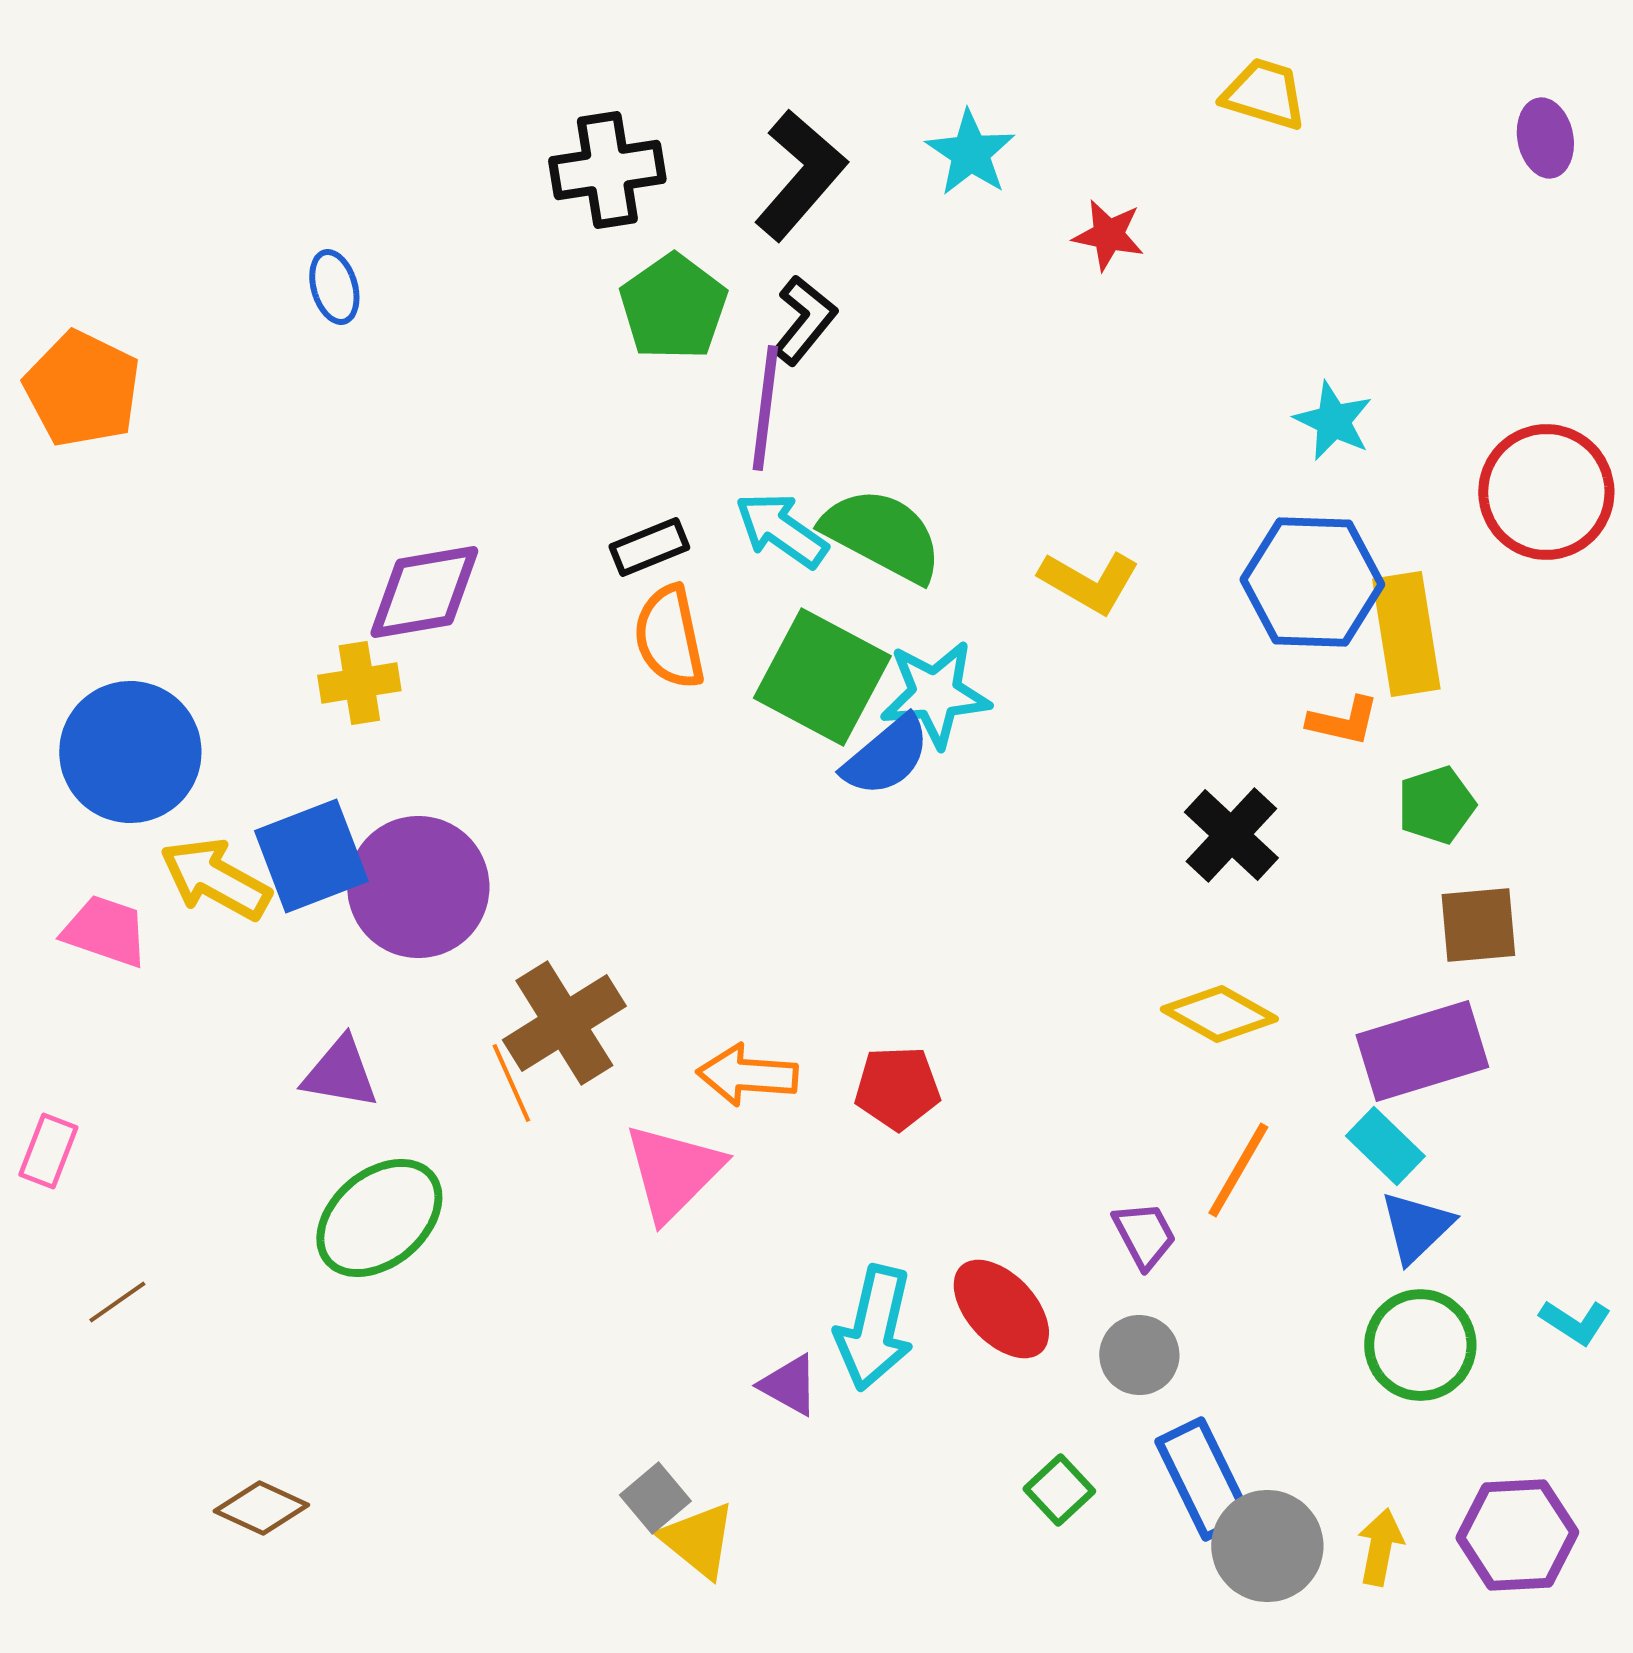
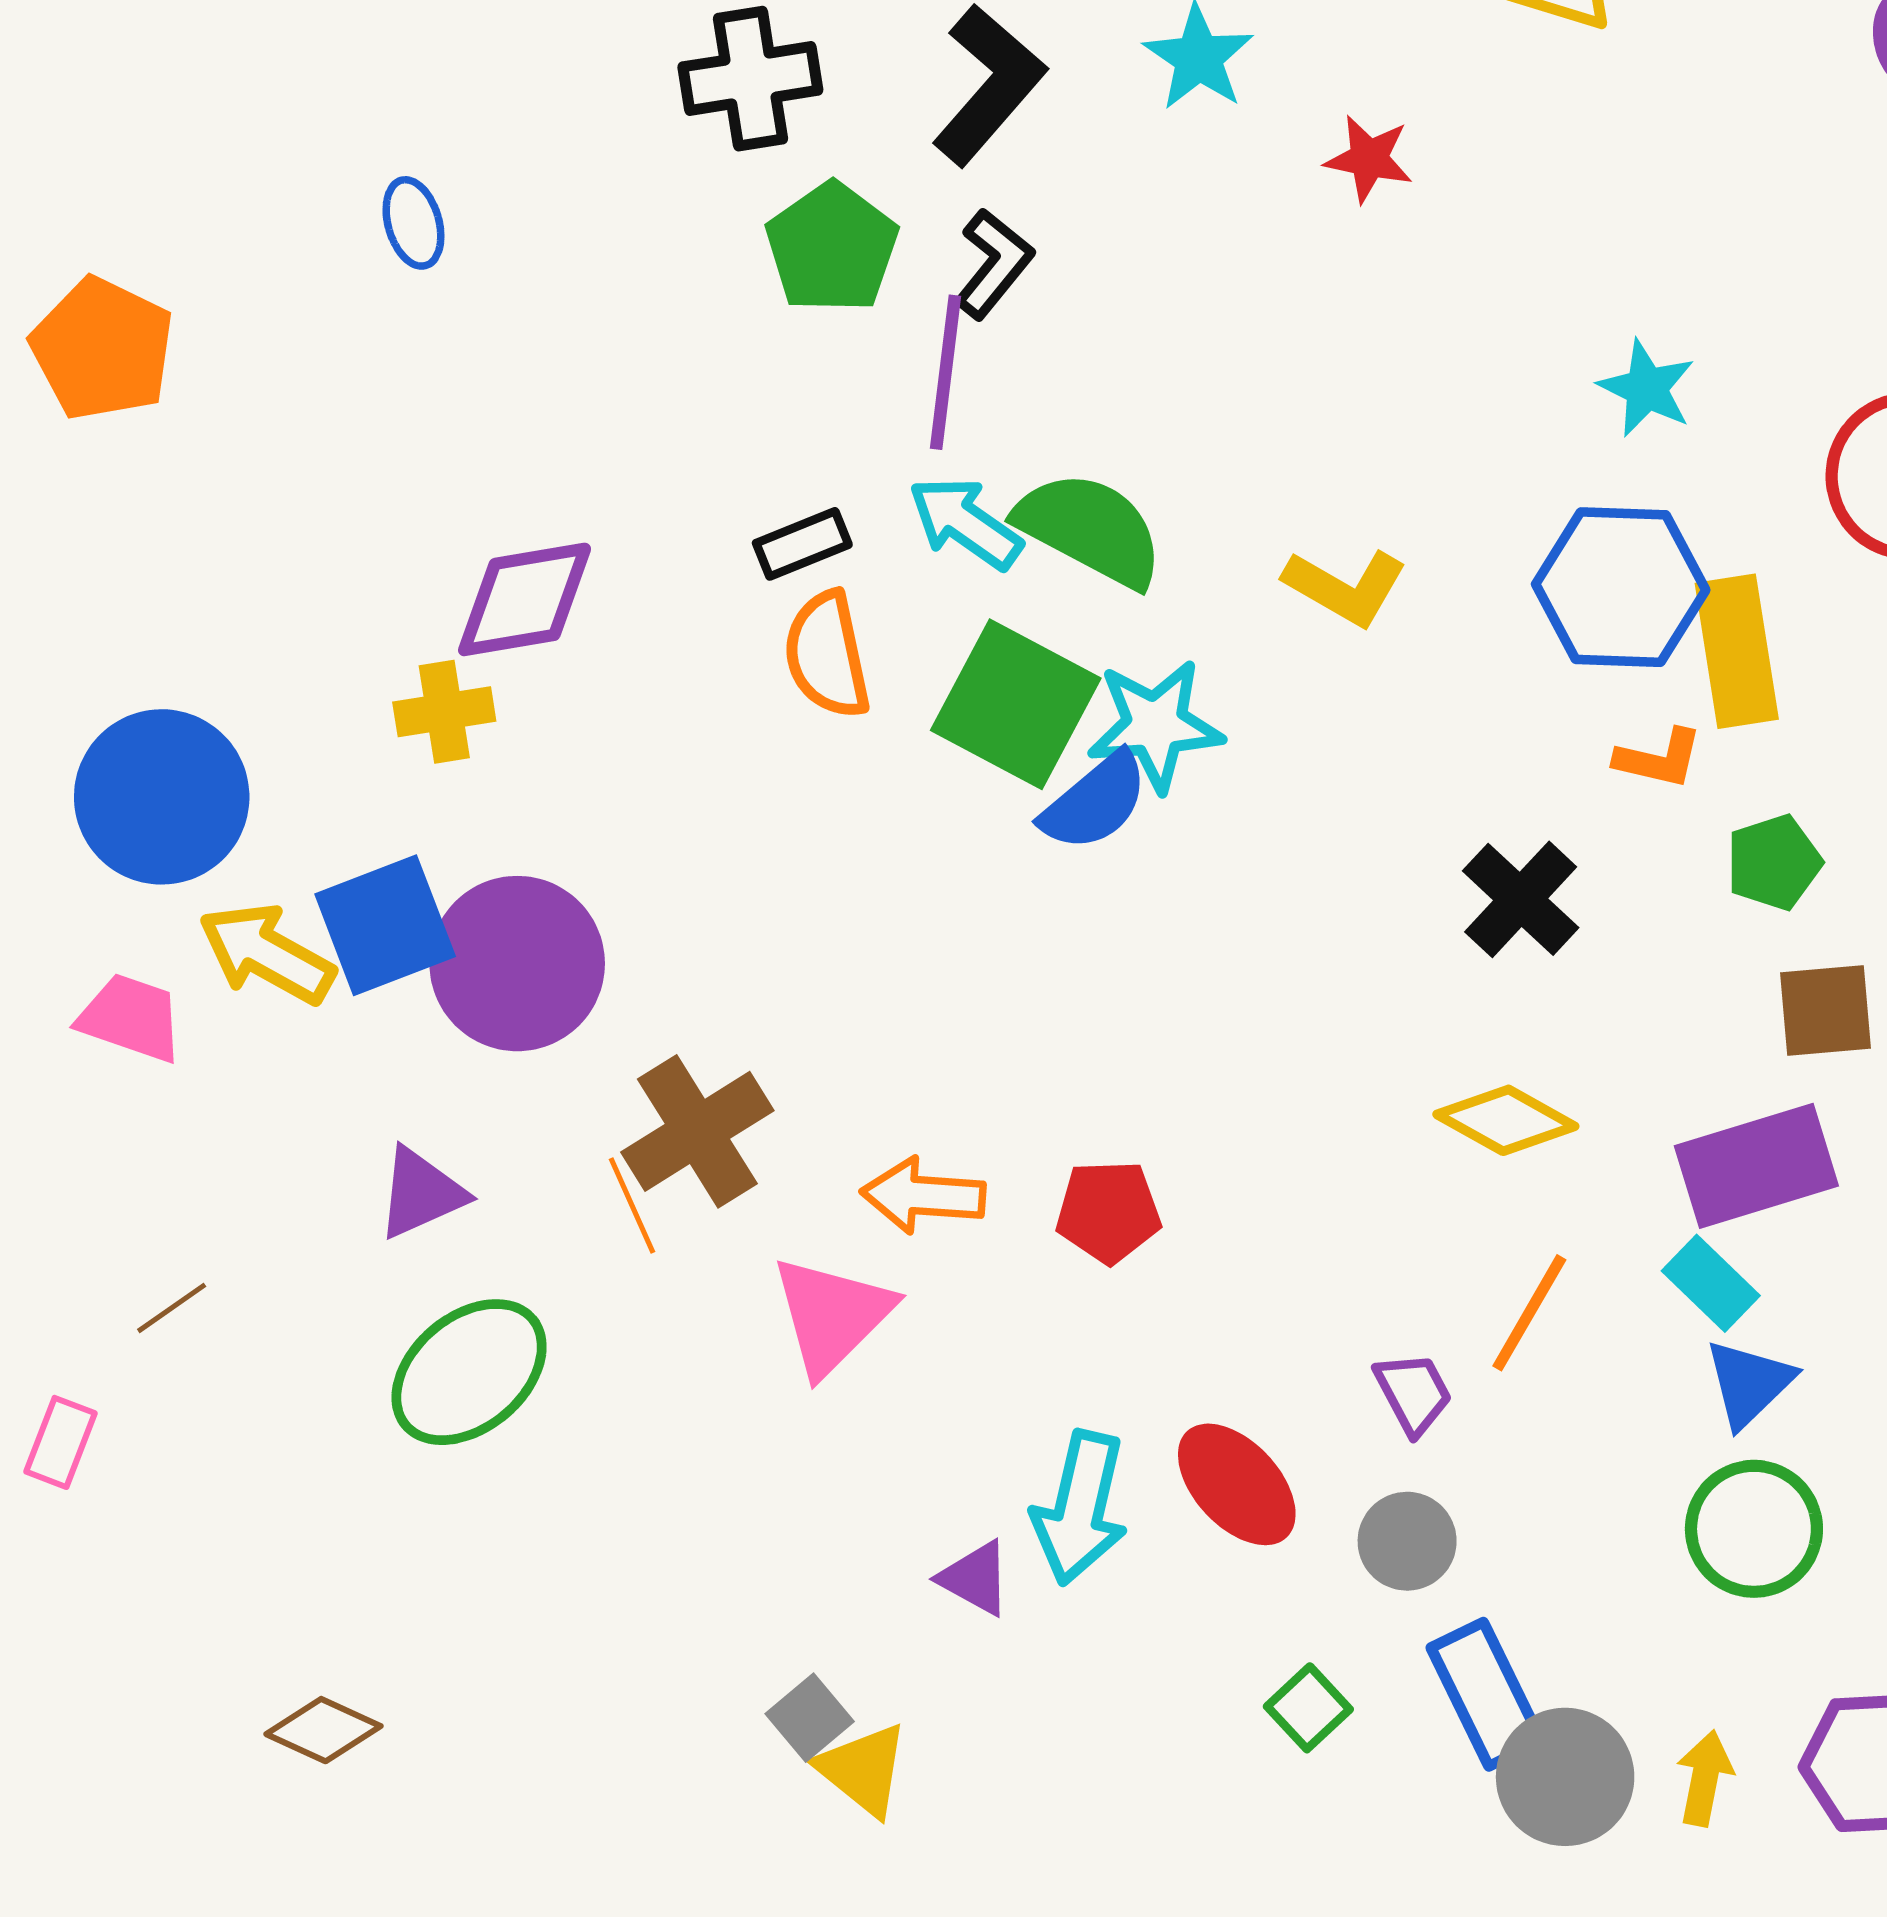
purple triangle: (340, 1073) -> (421, 1193), turned -34
pink rectangle: (48, 1151) -> (60, 1442), moved
brown line: (117, 1302) -> (172, 1308), moved

